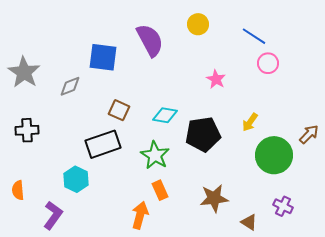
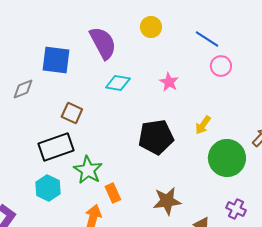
cyan diamond: (165, 115) -> (118, 83), moved
green star: (155, 155) -> (88, 170), moved
cyan hexagon: (76, 179) -> (48, 188), moved

